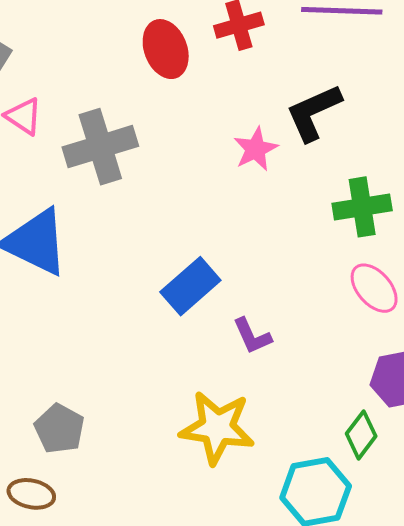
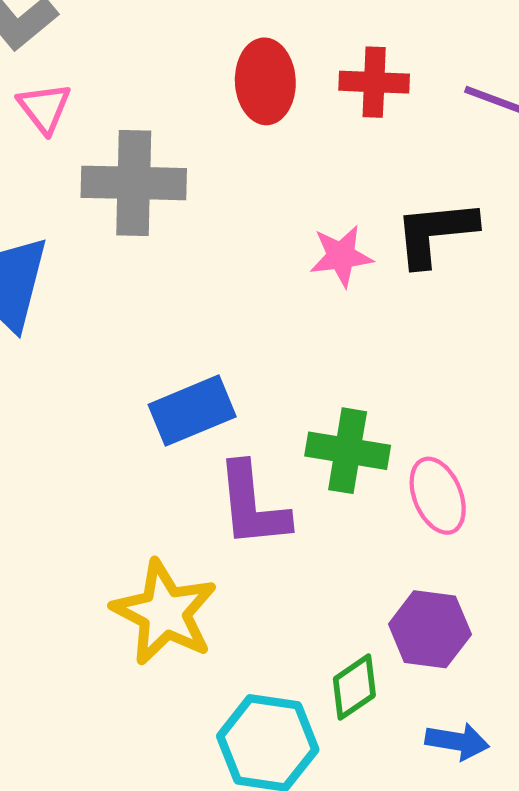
green cross: (362, 207) -> (348, 451), moved
purple L-shape: (252, 336) -> (253, 505), size x1.6

